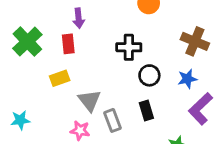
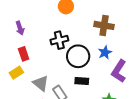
red rectangle: (68, 44) -> (24, 54), moved
black circle: (149, 75) -> (78, 56), size x1.5
black rectangle: (146, 111) -> (82, 81), turned -56

